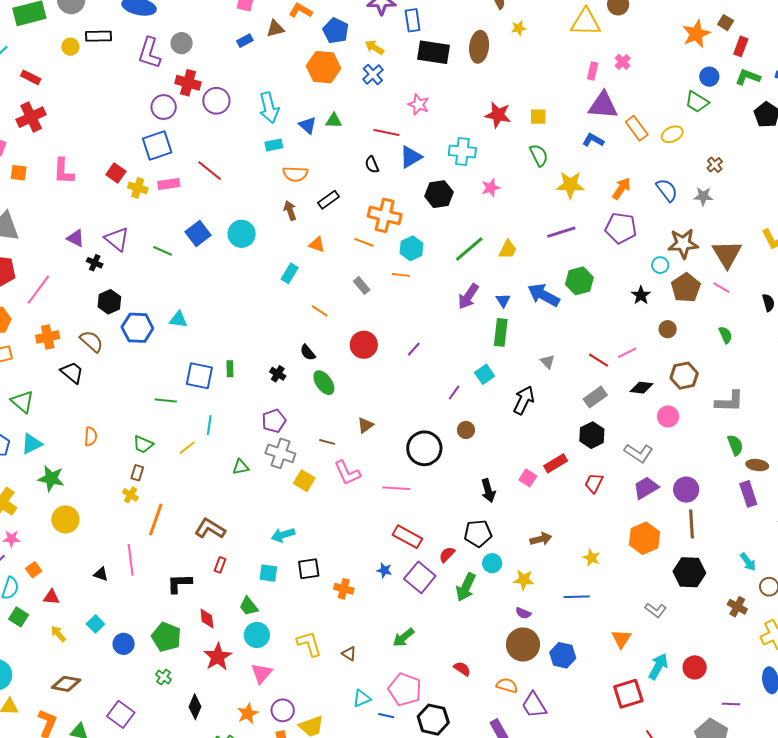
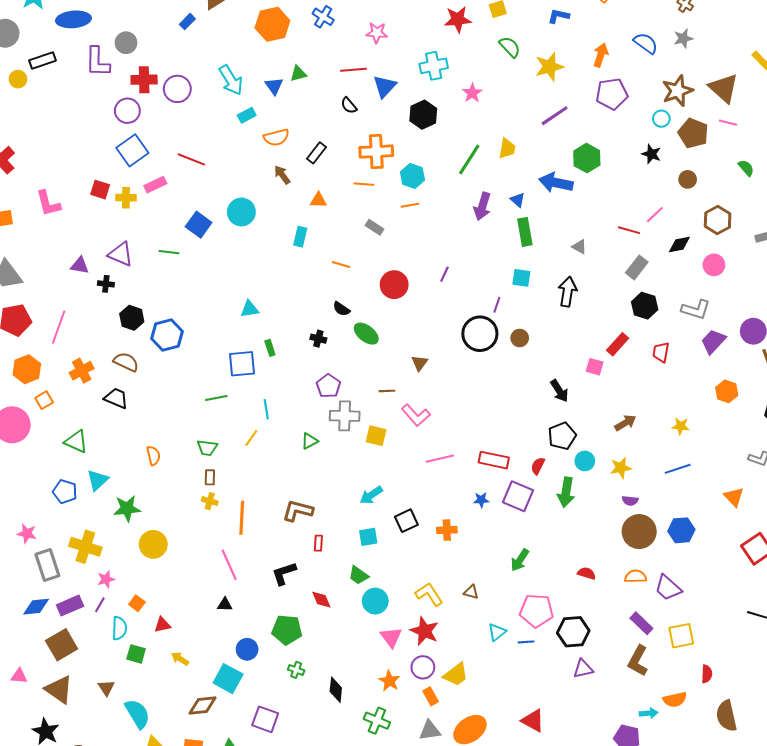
blue triangle: (308, 125) -> (274, 86), turned 30
cyan triangle: (178, 319) -> (250, 309), moved
cyan square: (485, 374) -> (521, 278), turned -30
black circle: (424, 448) -> (480, 334), moved
pink line: (396, 488) -> (440, 459), moved
orange hexagon: (644, 538) -> (727, 391), size x0.7
black triangle: (101, 574) -> (225, 605), moved
cyan square: (95, 624) -> (228, 679), moved, size x1.6
red star: (218, 657) -> (424, 631), moved

